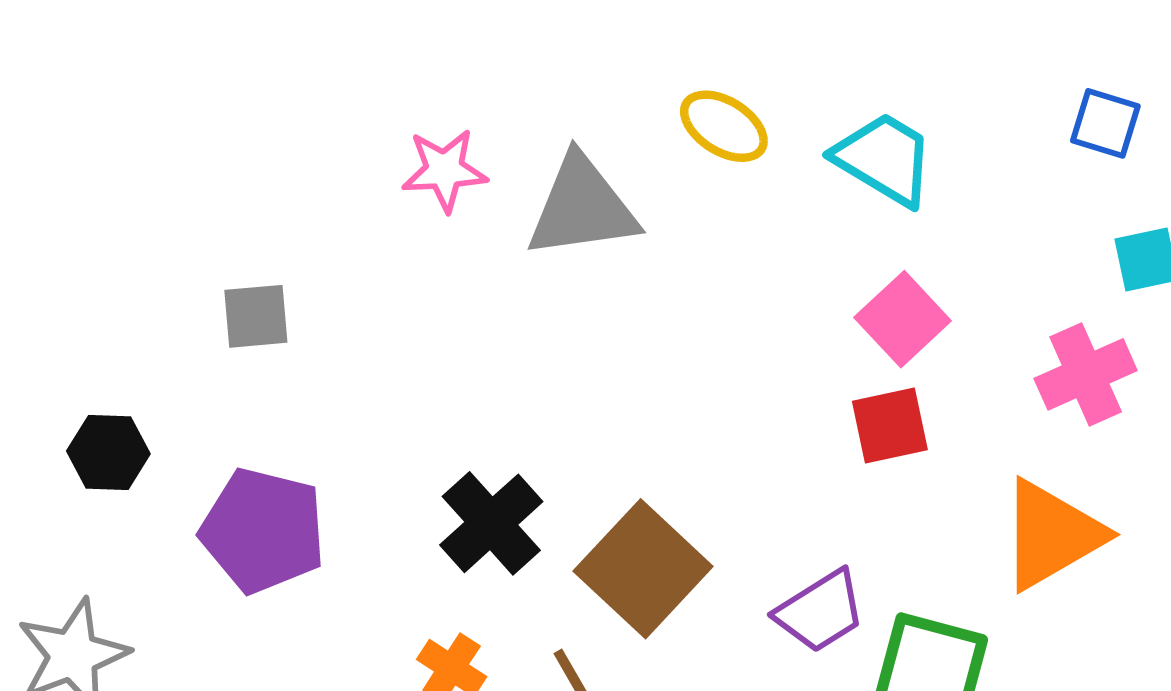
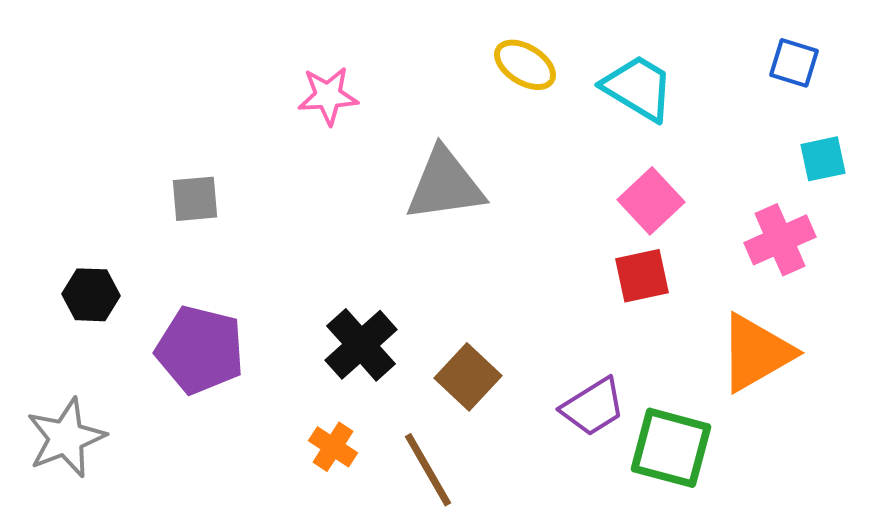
gray triangle: (582, 207) -> (445, 185), moved
brown square: (643, 569) -> (468, 377), size x0.7

